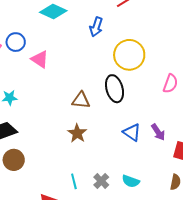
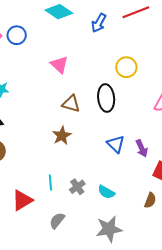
blue arrow: (96, 27) -> (99, 23), moved
yellow circle: (129, 55) -> (126, 67), size x0.7
pink triangle: (40, 59) -> (59, 65), moved

